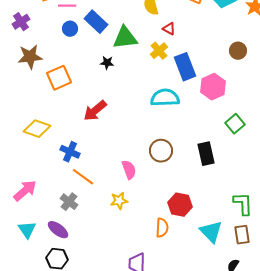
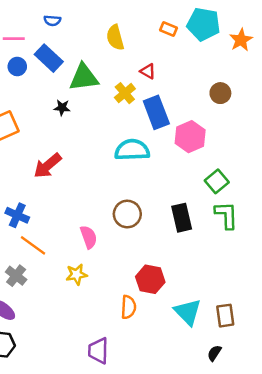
red triangle: (169, 29) -> (148, 71), moved
green L-shape: (243, 204) -> (226, 215), moved

